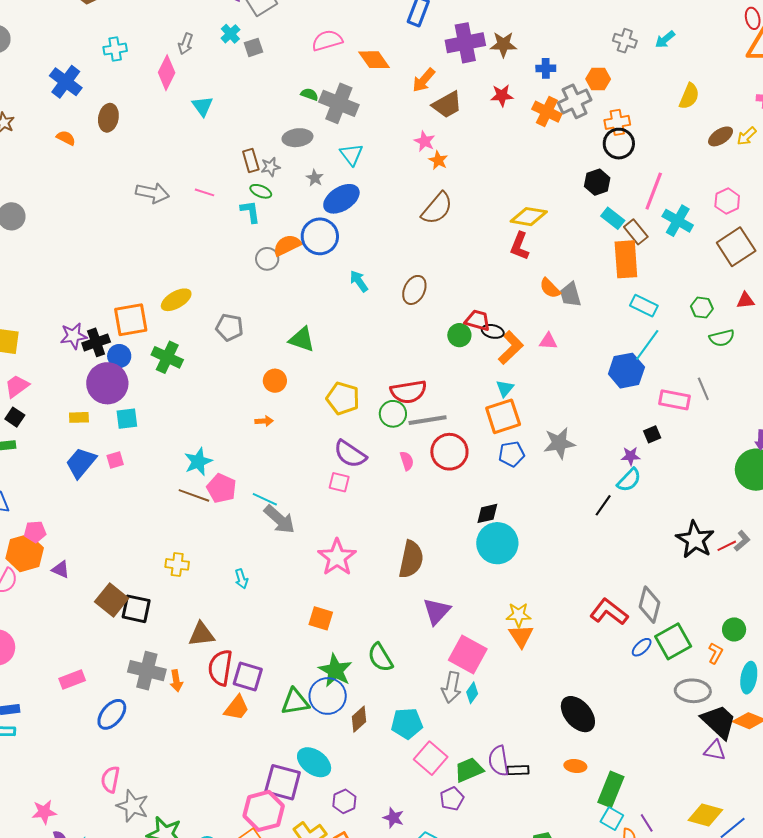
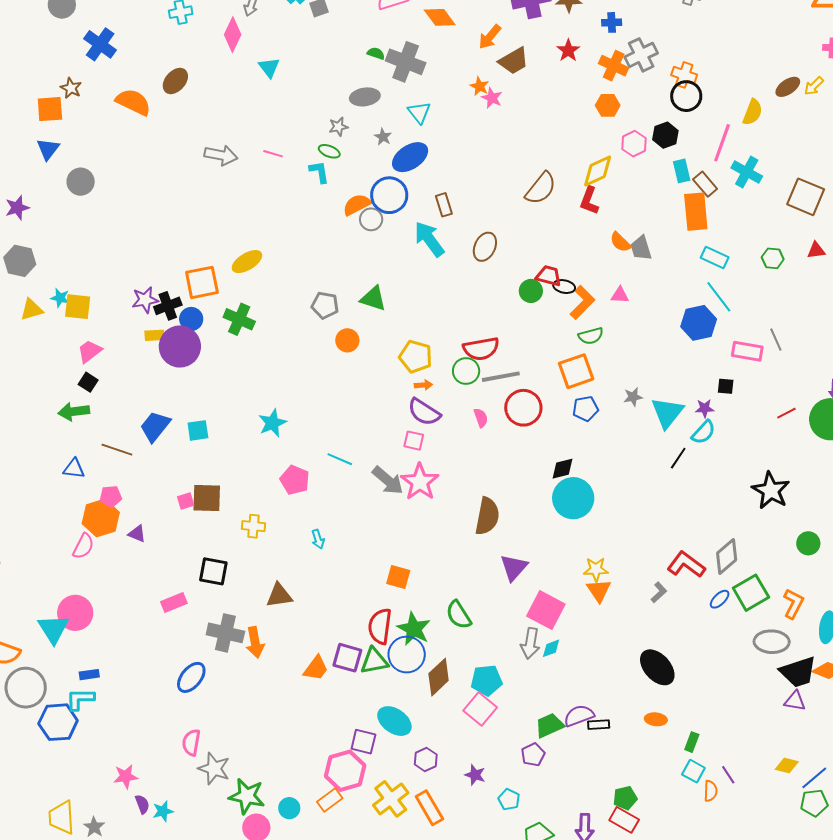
orange hexagon: (598, 79) -> (608, 105), moved
blue cross: (66, 82) -> (100, 44), moved
red star: (502, 95) -> (568, 50), turned -30
yellow semicircle: (689, 96) -> (753, 112), moved
brown ellipse: (108, 118) -> (175, 81), turned 32
orange cross: (617, 122) -> (684, 75), turned 30
orange semicircle: (66, 138) -> (133, 102), size x1.8
orange star: (438, 160) -> (479, 86), moved
brown rectangle: (251, 161) -> (444, 205), moved
pink hexagon: (727, 201) -> (634, 144), moved
brown semicircle: (437, 208) -> (541, 188), moved
yellow diamond: (529, 217) -> (598, 171), turned -33
cyan rectangle: (613, 218) -> (682, 171), turned 40
brown square: (736, 247) -> (806, 197), turned -33
gray circle: (267, 259) -> (371, 219), moved
cyan arrow: (359, 281) -> (429, 239), size x1.6
gray pentagon: (229, 327) -> (325, 305), moved
green semicircle: (722, 338) -> (591, 336), moved
cyan line: (647, 345) -> (719, 297), turned -72
cyan triangle: (505, 388) -> (667, 413), moved, size x1.8
yellow rectangle: (79, 417) -> (154, 335), moved
cyan square: (127, 419) -> (198, 430), moved
orange arrow: (264, 421) -> (423, 385), moved
black square: (652, 434) -> (726, 386), turned 30
gray star: (559, 443) -> (633, 397), size x0.6
pink square: (115, 460) -> (186, 501), moved
pink pentagon: (221, 488) -> (295, 480), moved
brown line: (194, 495) -> (117, 450), moved
gray arrow: (279, 519) -> (388, 480), moved
gray L-shape: (742, 541) -> (659, 592), moved
red line: (727, 546) -> (786, 413), moved
pink star: (337, 557) -> (420, 482), moved
brown square: (112, 600) -> (207, 498), moved, turned -36
gray diamond: (650, 605) -> (727, 556), turned 36
green circle: (734, 629) -> (808, 543), moved
orange L-shape: (715, 653) -> (793, 604), size x1.4
red semicircle: (220, 668) -> (380, 626), moved
purple square: (248, 677) -> (347, 658), moved
pink rectangle: (72, 680) -> (174, 602), moved
orange arrow: (176, 681) -> (255, 642), size x1.4
cyan diamond: (472, 693) -> (551, 648), turned 35
brown diamond: (359, 719) -> (439, 677), size x1.4
black trapezoid: (719, 722) -> (798, 672), turned 120
pink square: (431, 758) -> (480, 709), moved
purple semicircle: (499, 761) -> (579, 716), turned 80
purple square: (283, 782) -> (363, 742), size x0.7
green rectangle: (611, 789) -> (692, 742), size x0.6
yellow diamond: (705, 815) -> (787, 766), size x0.7

